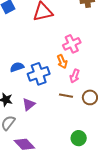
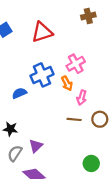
blue cross: (39, 74) -> (42, 75), moved
purple triangle: (29, 104) -> (36, 146), moved

